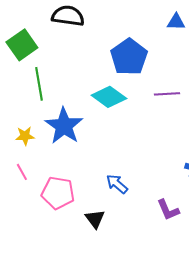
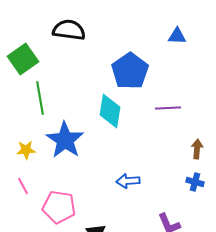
cyan diamond: (109, 97) -> (110, 111), turned 64
blue arrow: (117, 184) -> (128, 181), moved, turned -45

